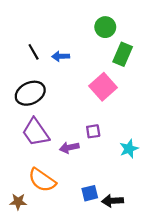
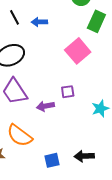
blue square: (90, 193) -> (52, 160), moved

